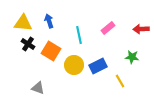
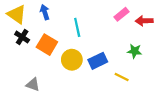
yellow triangle: (23, 23) -> (17, 14), turned 30
pink rectangle: (108, 28) -> (122, 14), moved
yellow line: (120, 81) -> (122, 77), turned -32

